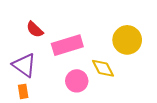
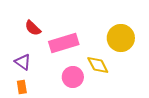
purple triangle: (24, 65) -> (23, 62), size x0.7

